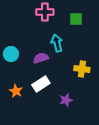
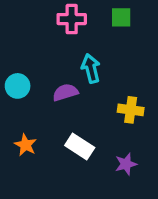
green square: (76, 19) -> (121, 17), moved
white rectangle: (41, 84) -> (80, 146), moved, turned 66
purple star: (66, 100) -> (126, 164), moved

